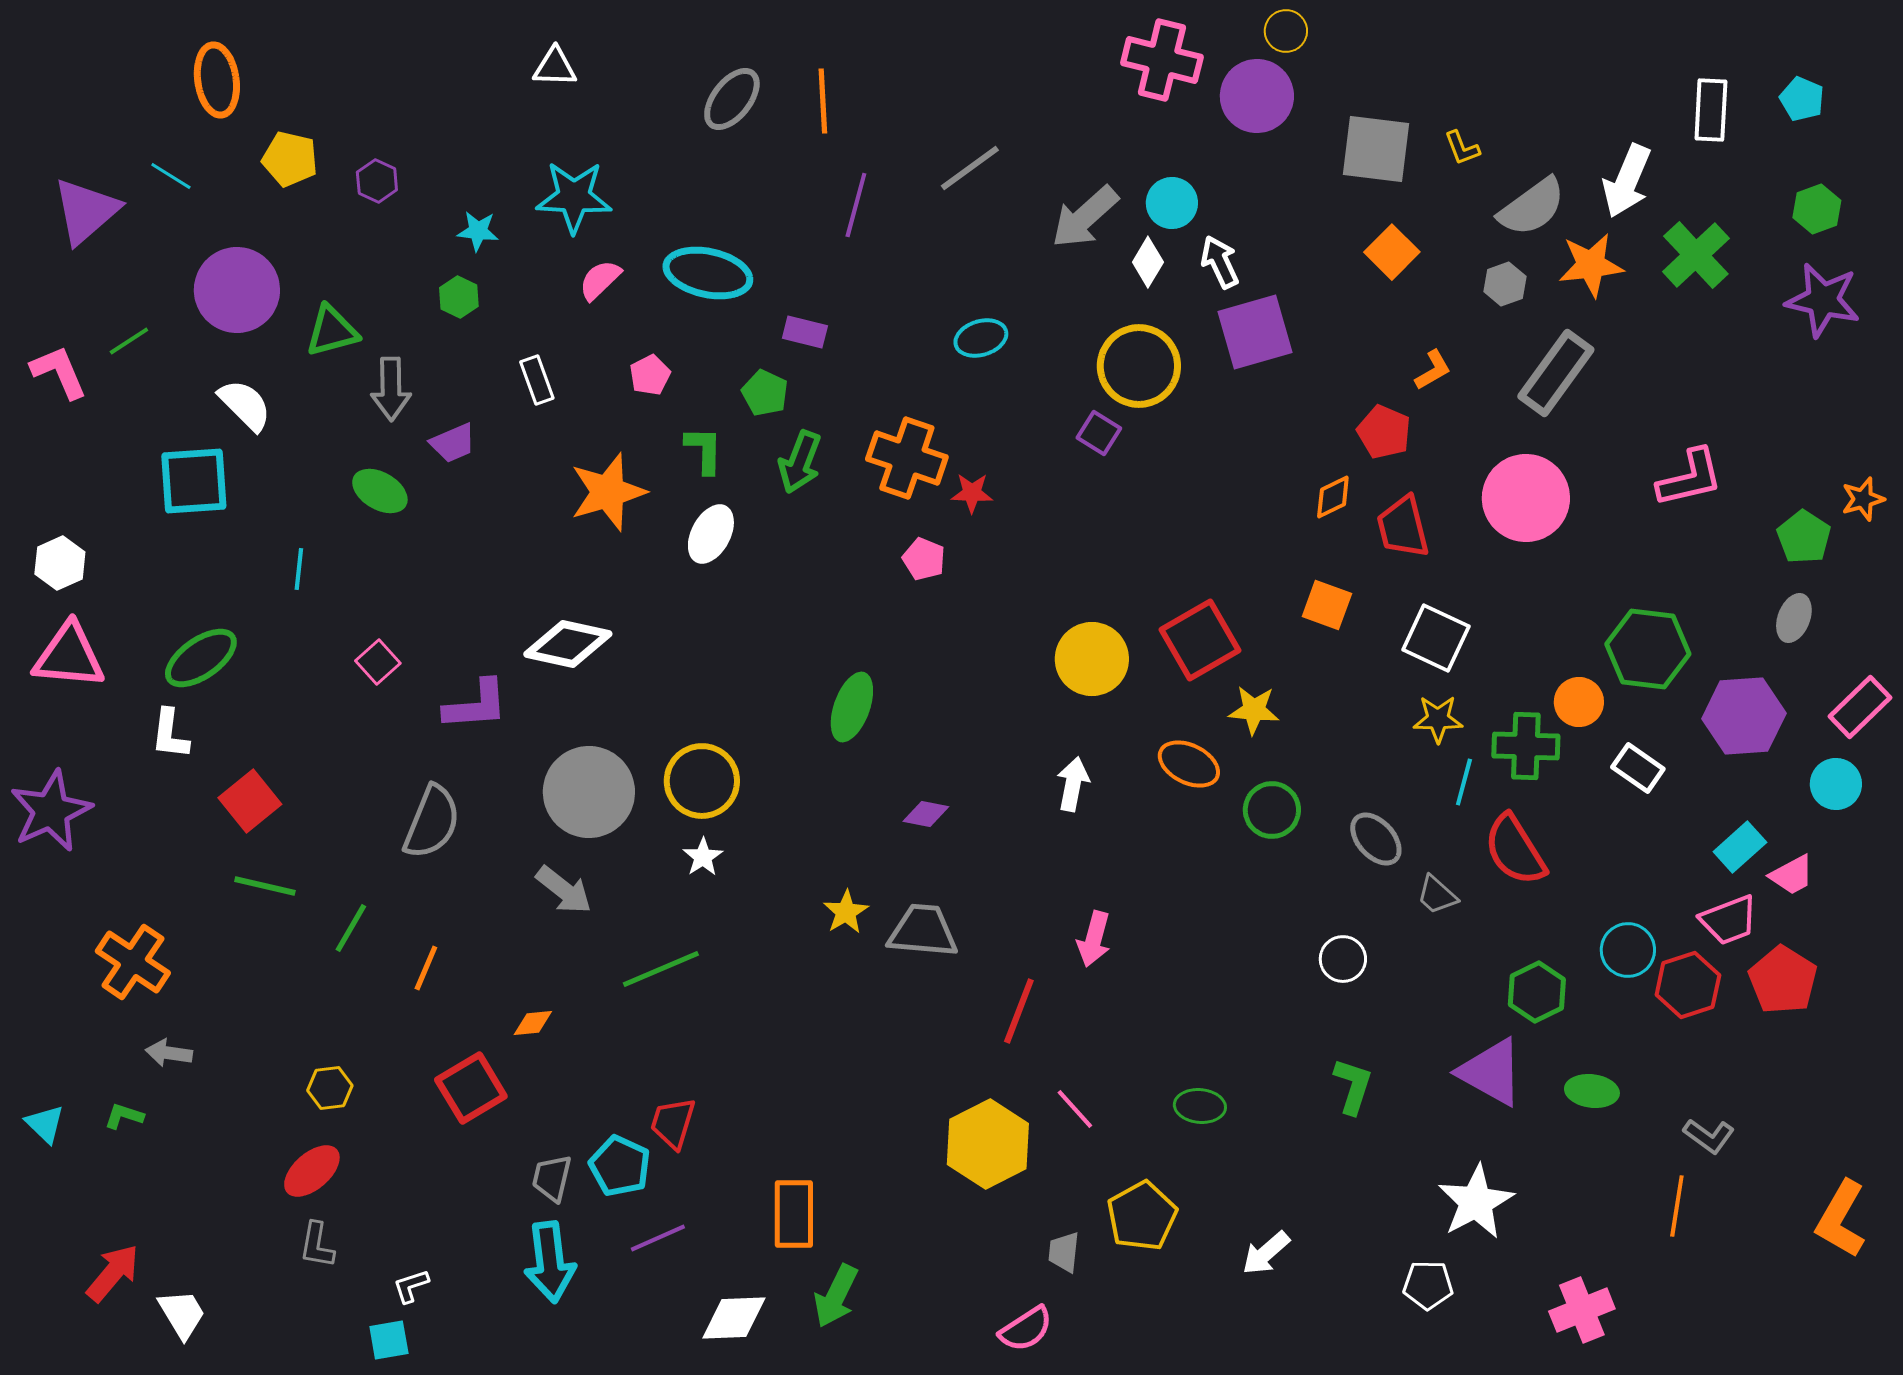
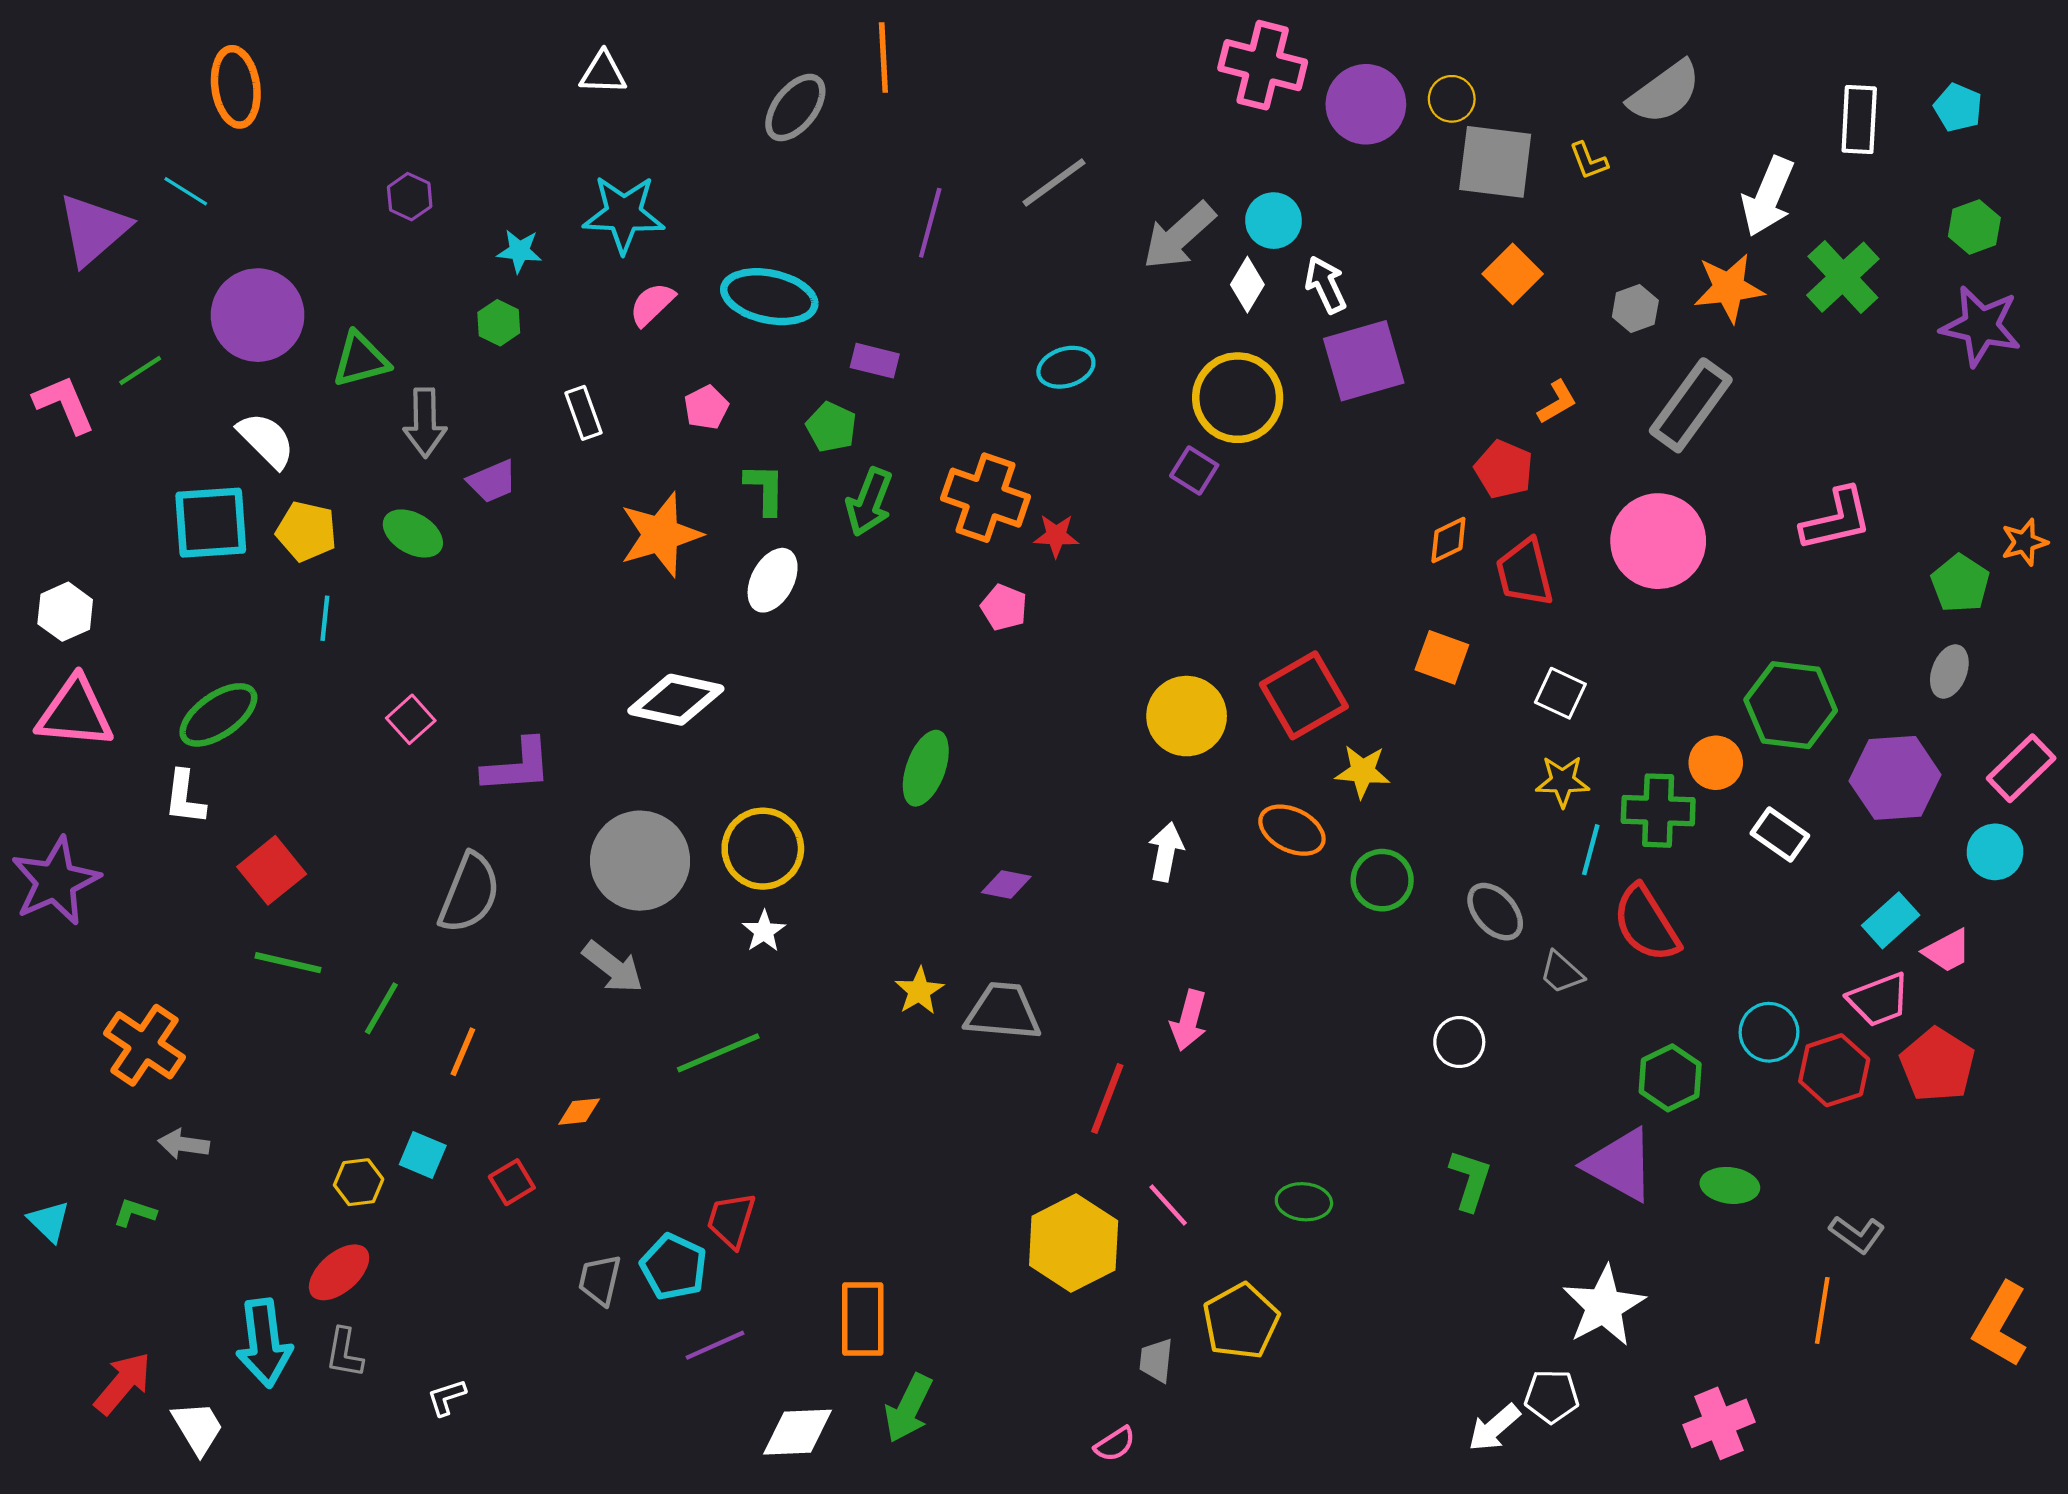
yellow circle: (1286, 31) -> (1452, 99), moved
orange line: (823, 101) -> (883, 58), moved
yellow pentagon: (290, 159) -> (306, 531), moved
gray semicircle: (1532, 207) -> (1665, 92), moved
white square: (1436, 638) -> (1560, 693), size x0.7
white diamond: (568, 644) -> (676, 700), moved
red square: (471, 1088) -> (512, 1182), size x0.6
white arrow: (1266, 1253) -> (1494, 1428), moved
cyan arrow: (550, 1262) -> (264, 1343), moved
pink semicircle: (1026, 1329) -> (1115, 1444), size x0.7
cyan square: (389, 1340) -> (423, 1155), moved, turned 33

